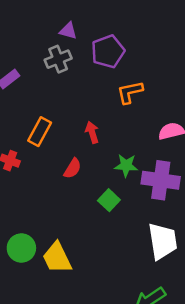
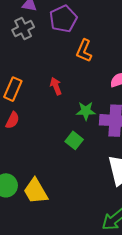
orange L-shape: (130, 92) -> (84, 51), turned -50
red semicircle: (73, 168) -> (12, 120), moved

